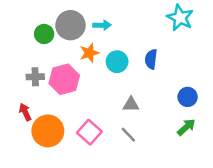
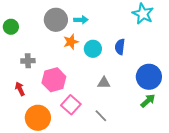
green circle: (44, 34) -> (11, 27), moved
pink hexagon: (64, 79) -> (54, 80), moved
blue circle: (188, 97) -> (149, 77), size x1.6
orange circle: (48, 131) -> (38, 118), moved
gray line: (128, 135) -> (101, 116), moved

